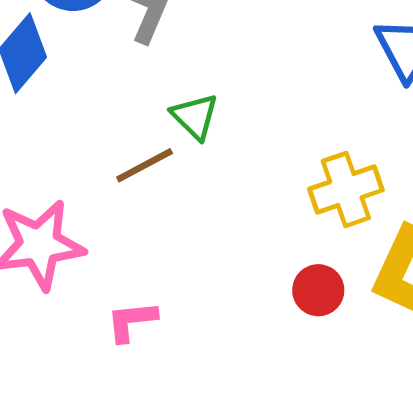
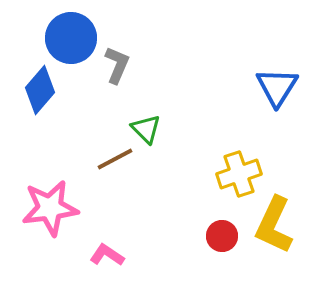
pink L-shape: (132, 321) -> (107, 255), turned 40

